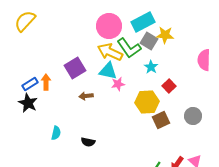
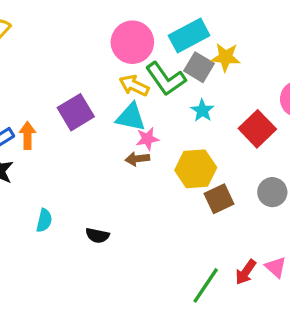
yellow arrow: (110, 52) -> (134, 86), size x0.7
red square: (169, 86) -> (257, 129), moved, size x1.5
brown arrow: (86, 96) -> (137, 159), moved

